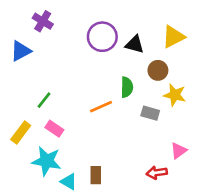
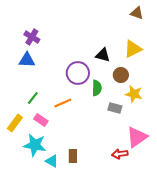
purple circle: (102, 37) -> (78, 73), moved
blue triangle: (21, 51) -> (27, 60), moved, turned 30
orange line: (101, 107) -> (63, 103), moved
pink triangle: (179, 151) -> (137, 137), size x1.6

